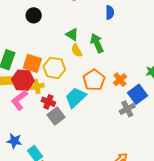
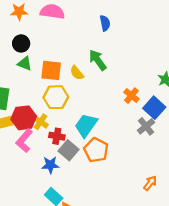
green triangle: (72, 34) -> (25, 64), moved
orange square: (32, 63) -> (51, 70), moved
orange pentagon: (94, 80) -> (96, 150), moved
yellow cross: (37, 87) -> (41, 122), turned -32
blue star: (14, 141) -> (50, 165), moved

